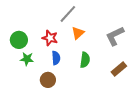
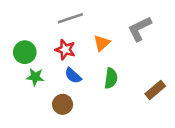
gray line: (68, 14) -> (70, 18), moved, turned 30
gray L-shape: (115, 36) -> (140, 29), moved
blue semicircle: (56, 58) -> (73, 76), turned 136

